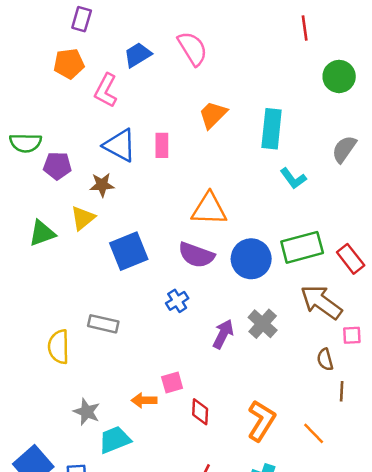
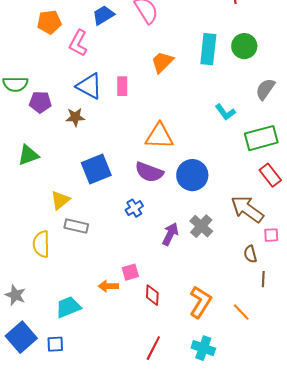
green circle: (339, 76) -> (244, 46), moved
cyan rectangle: (272, 129) -> (208, 49), moved
yellow triangle: (83, 218) -> (60, 200), moved
green rectangle: (302, 247) -> (261, 138), moved
gray star: (87, 412) -> (15, 295), moved
cyan trapezoid: (115, 440) -> (68, 307), moved

